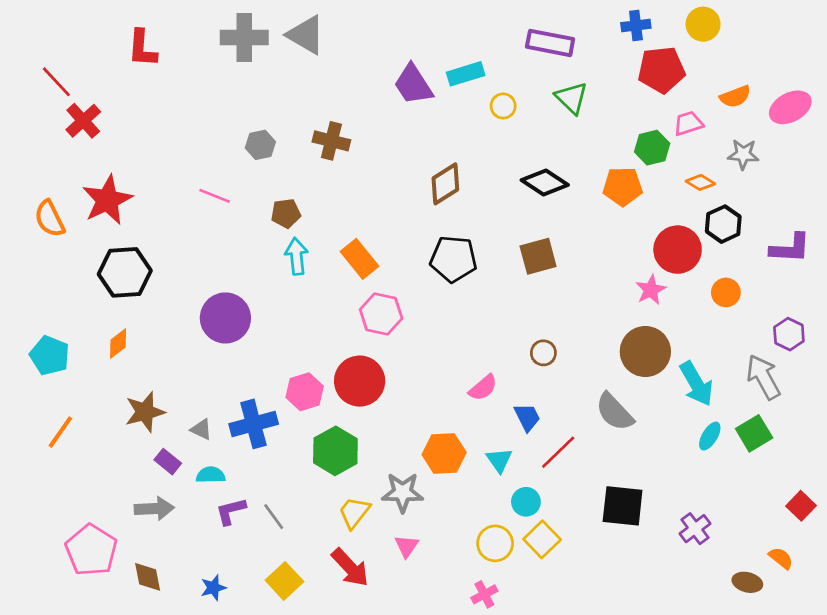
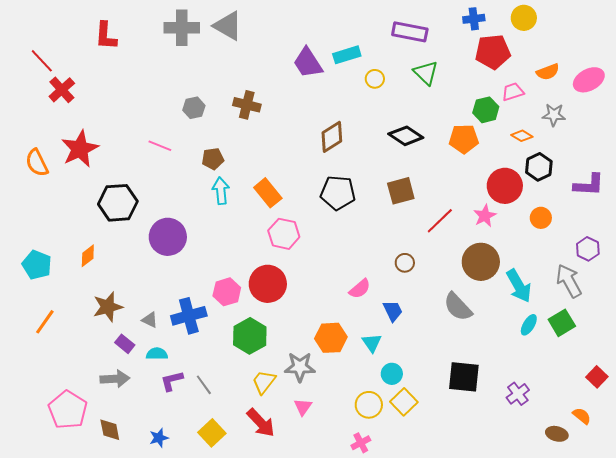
black hexagon: (125, 272) -> (118, 203), moved
red line: (558, 452) -> (440, 221), moved

